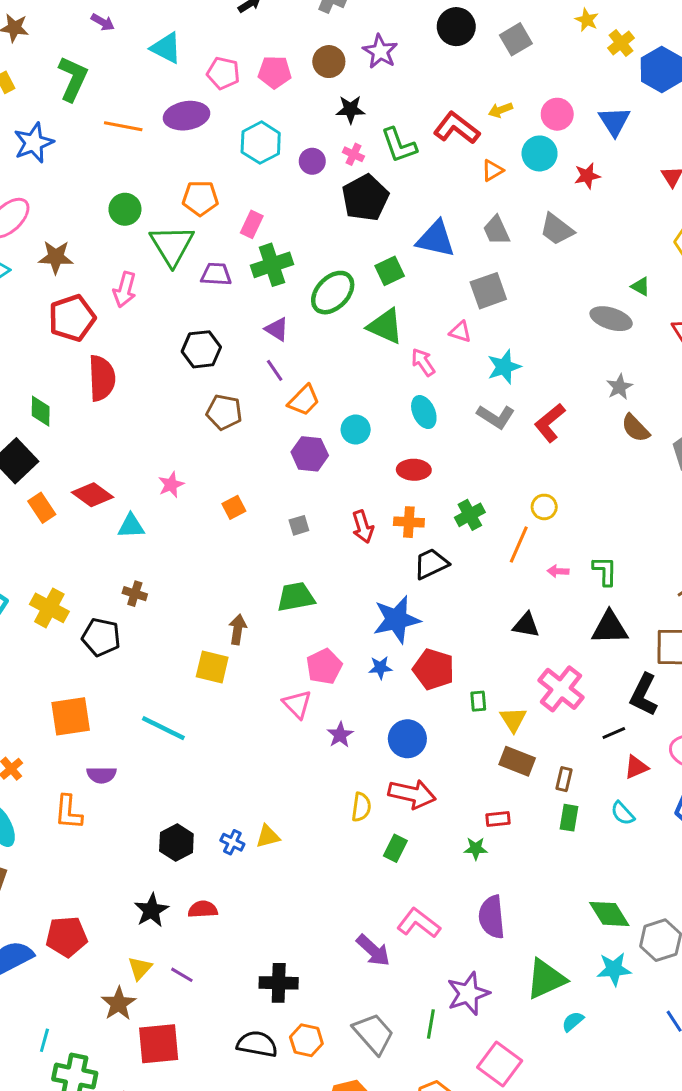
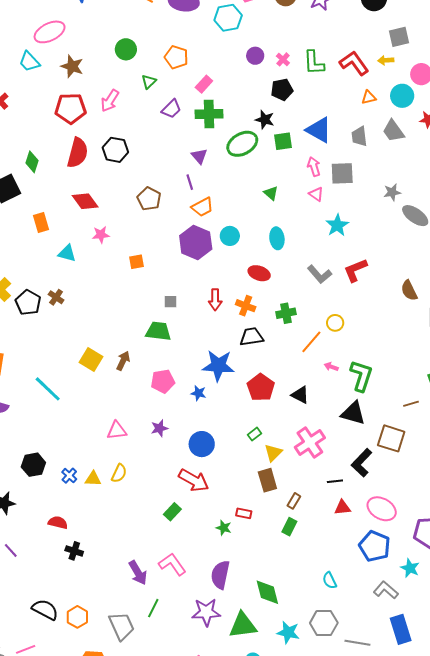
gray square: (516, 39) -> (399, 37), moved
black star: (350, 109) -> (265, 120), moved
cyan hexagon: (261, 143) -> (228, 18), moved
black pentagon: (365, 198) -> (282, 90), size x0.7
gray trapezoid: (557, 229) -> (393, 131), moved
green triangle: (172, 245) -> (149, 82), size x0.5
purple trapezoid: (216, 274) -> (171, 109), turned 115
green triangle: (385, 326) -> (271, 193), moved, size x0.6
black hexagon: (201, 349) -> (115, 150), moved
pink arrow: (423, 362) -> (314, 167), moved
cyan star: (504, 367) -> (337, 225), turned -30
gray star: (619, 387) -> (392, 192), moved
gray L-shape: (496, 417) -> (319, 274), moved
purple hexagon: (310, 454) -> (196, 242), size x1.4
red diamond: (92, 495) -> (85, 201), moved
orange rectangle: (42, 508) -> (41, 223), moved
gray square: (299, 525) -> (170, 302), moved
green L-shape: (605, 571) -> (361, 376), size x1.5
brown arrow: (238, 629) -> (123, 361), moved
black pentagon: (101, 637) -> (28, 303), moved
red pentagon: (434, 669) -> (261, 387), moved
green rectangle: (478, 701) -> (255, 434), turned 40
pink triangle: (297, 704) -> (117, 431), moved, turned 50
brown rectangle: (517, 761) -> (267, 480), turned 35
yellow semicircle: (361, 807) -> (119, 473), moved
cyan semicircle: (623, 813) -> (330, 580), moved
red semicircle: (203, 909) -> (58, 523), moved
green diamond: (609, 914) -> (267, 592), moved
black cross: (279, 983) -> (74, 551), moved, size x0.7
purple star: (468, 994) -> (206, 612), moved
green line: (431, 1024) -> (153, 608), moved

